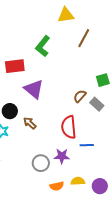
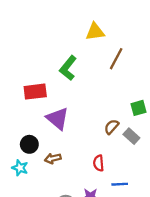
brown arrow: (30, 123) -> (53, 158), turned -56
red semicircle: (69, 127) -> (99, 163), size x0.6

